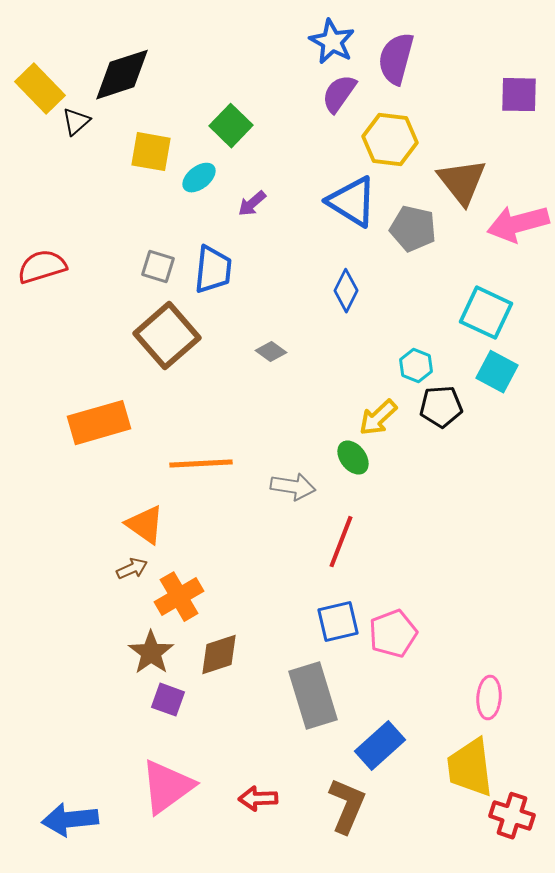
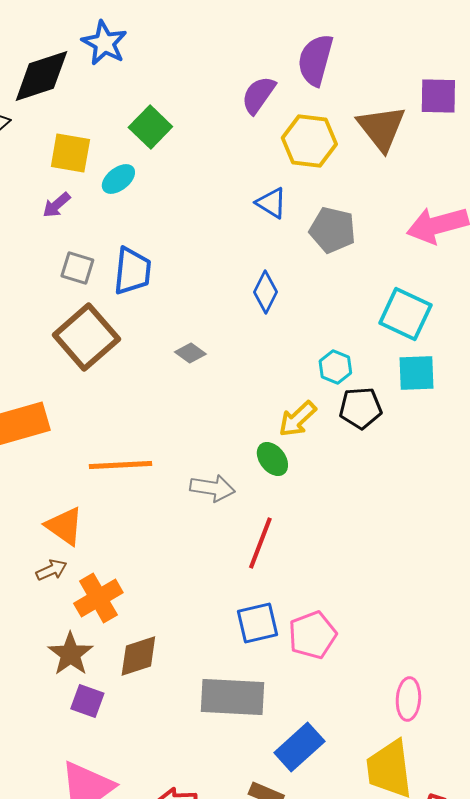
blue star: (332, 42) -> (104, 43), moved
brown triangle: (462, 182) -> (381, 128), moved
blue triangle: (352, 202) -> (271, 203), size x0.6
purple arrow: (252, 204) -> (56, 205), moved
cyan square: (497, 372) -> (416, 373), turned -30
gray rectangle: (313, 696) -> (232, 697), turned -70

